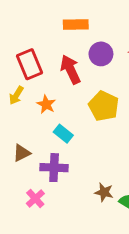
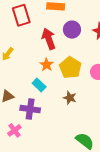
red rectangle: (30, 64) -> (21, 15), moved
orange star: (46, 104) -> (47, 65), moved
brown star: (104, 192) -> (70, 98), moved

